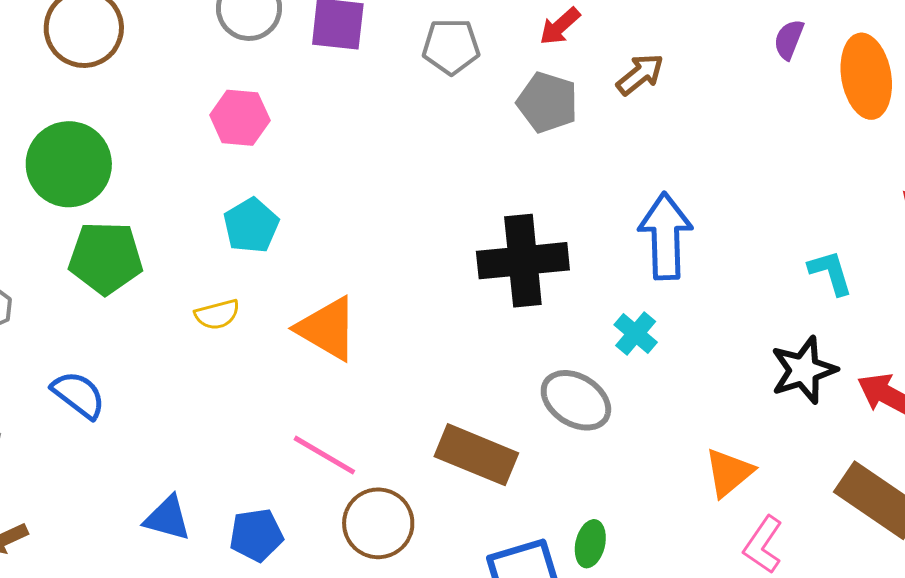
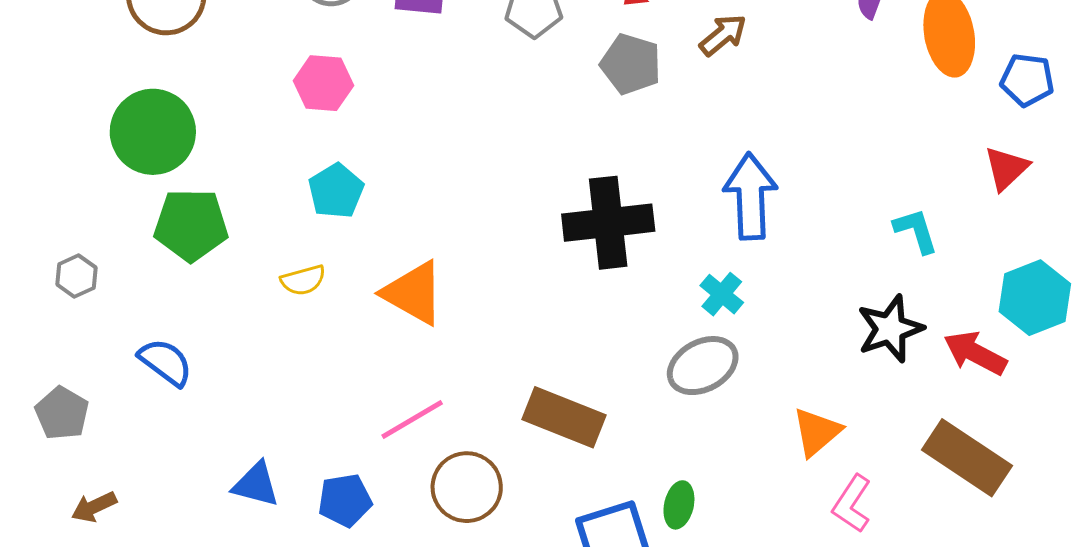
gray ellipse: (576, 400) -> (703, 366), moved, turned -60
pink line: (324, 455) -> (412, 419), turned -60

